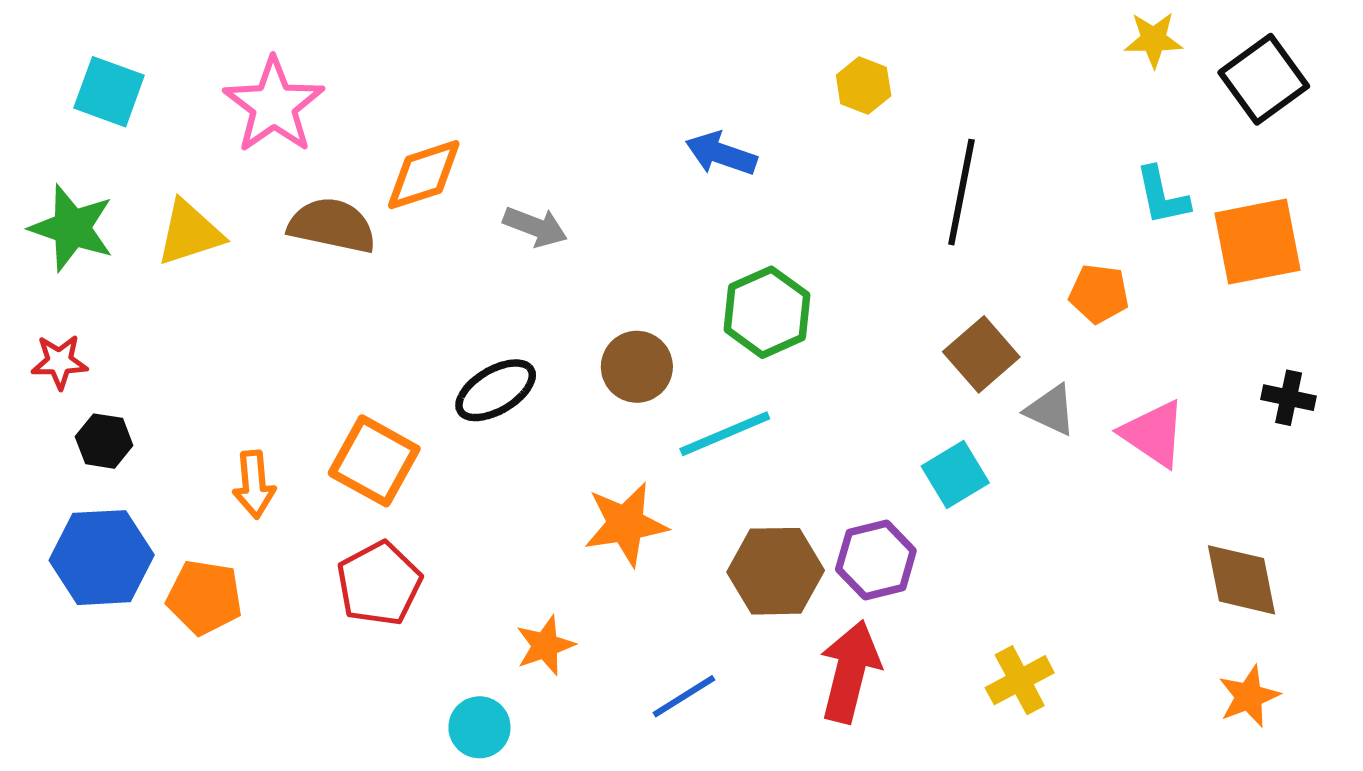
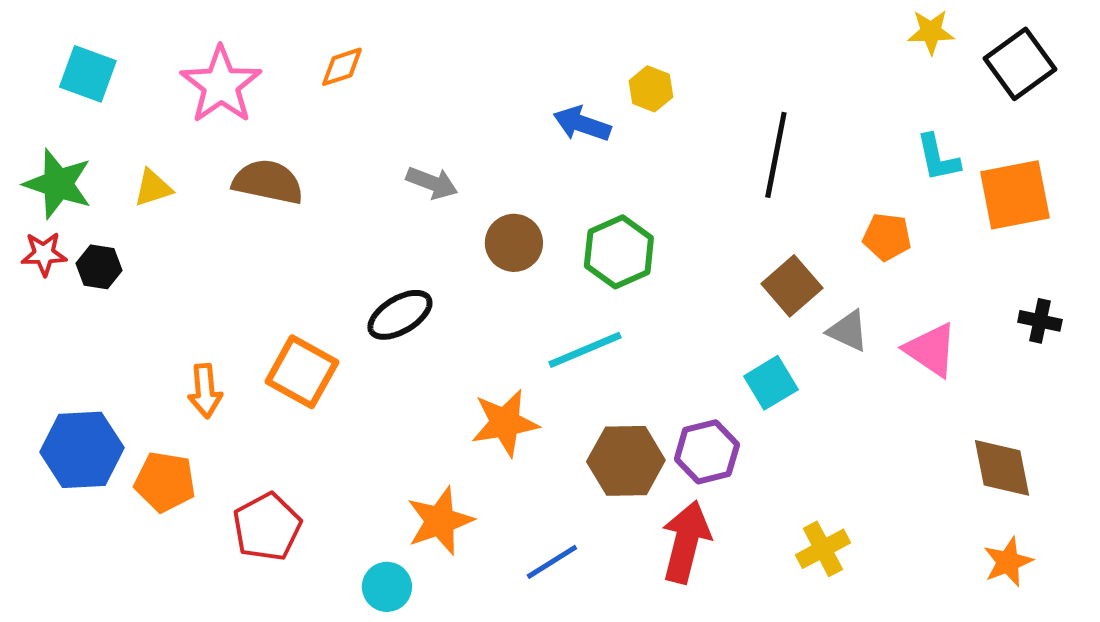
yellow hexagon: (864, 85) -> (651, 89), moved
orange diamond: (424, 175) -> (342, 67), moved, size x0.7
yellow triangle: (190, 233) -> (153, 188), size x0.7
red star: (59, 362) -> (44, 254), moved
brown circle: (637, 367) -> (514, 243), moved
black hexagon: (104, 441) -> (99, 267), moved
red pentagon: (379, 584) -> (267, 527), moved
orange star: (545, 646) -> (440, 521), size x1.4

